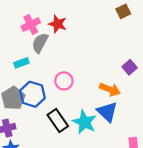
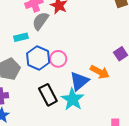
blue hexagon: (33, 94) -> (38, 58), moved
blue triangle: (107, 112) -> (79, 81), moved, turned 30

